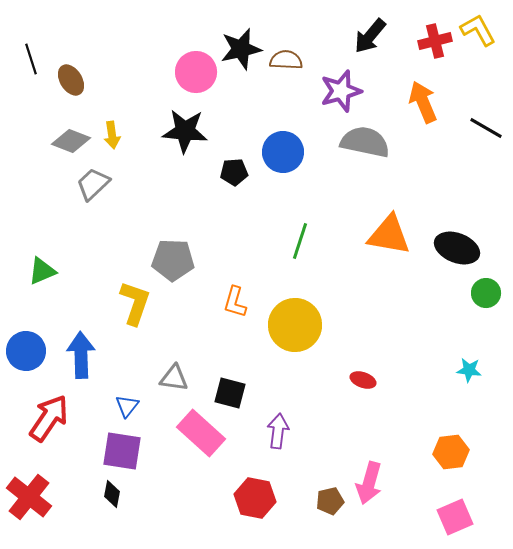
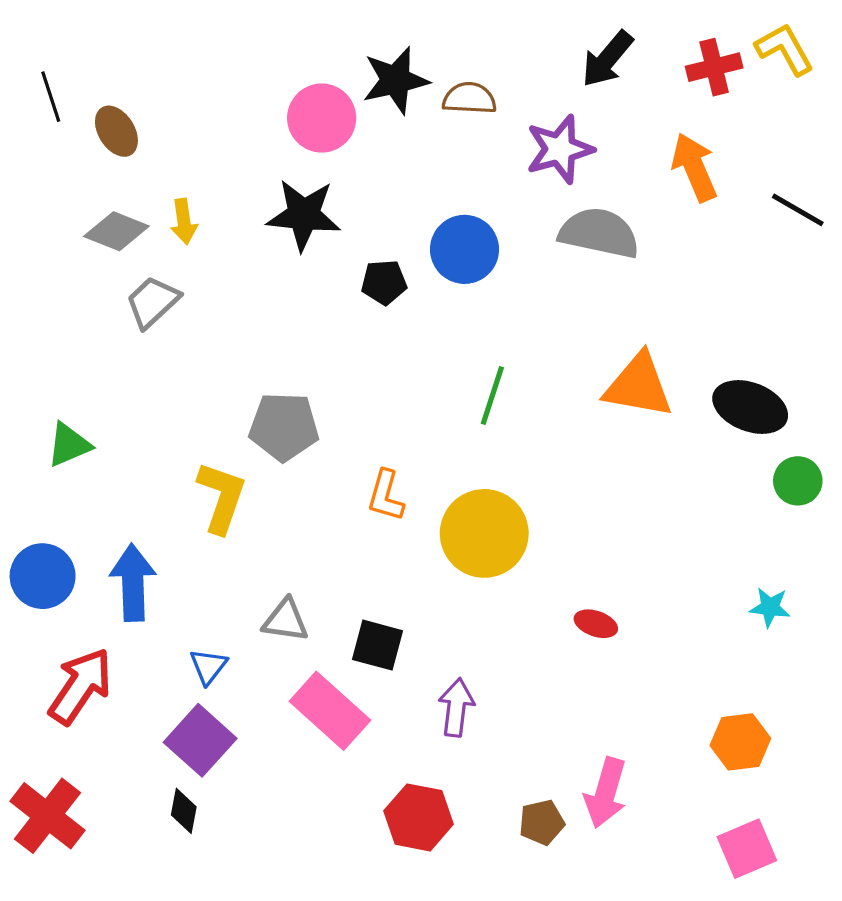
purple square: (122, 451) -> (200, 740), turned 33

